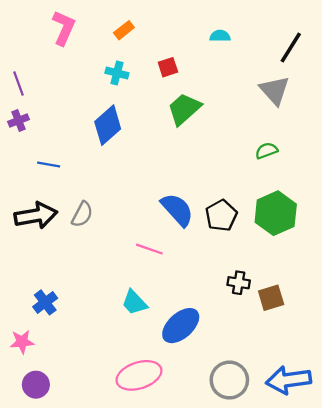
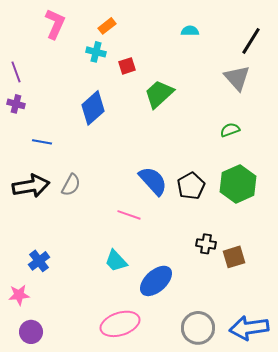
red square: (168, 67) -> (127, 66), moved
cyan cross: (117, 73) -> (96, 52), moved
purple cross: (18, 120) -> (16, 104), turned 36

